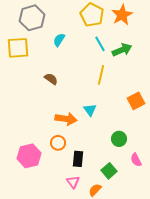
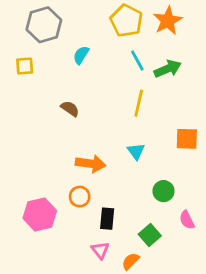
yellow square: (18, 48) -> (25, 66), size x0.6
orange square: (136, 101) -> (187, 139), turned 30
cyan triangle: (90, 110) -> (136, 151), moved

